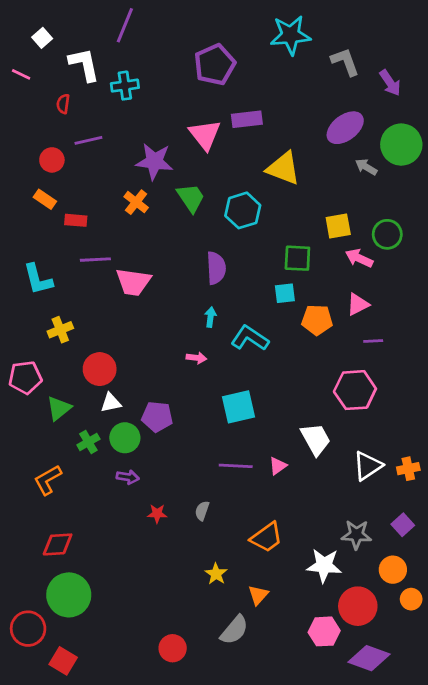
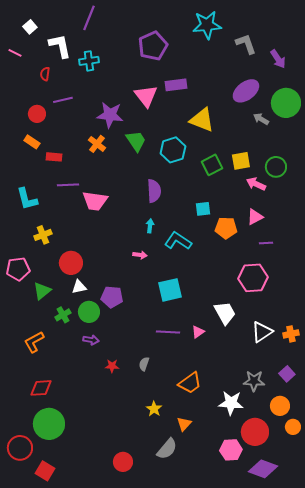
green square: (297, 258) -> (212, 165), moved, turned -30

